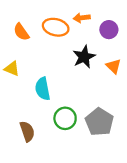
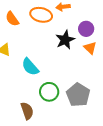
purple circle: (109, 30) -> (86, 29), moved
cyan semicircle: (43, 89) -> (30, 67), turned -30
brown semicircle: (27, 131) -> (27, 111), moved

